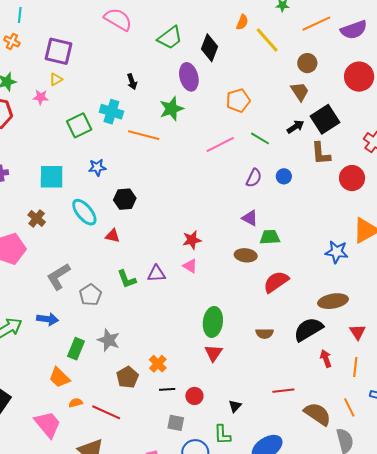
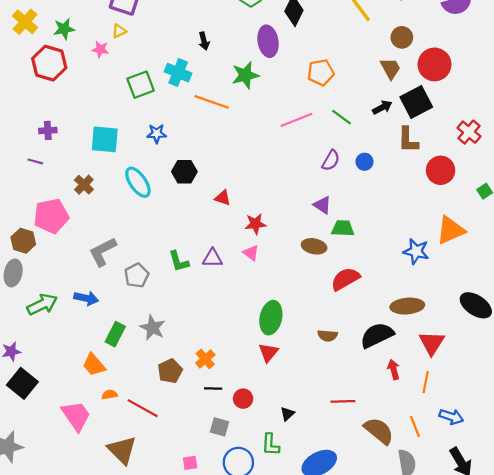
red circle: (359, 77) -> (435, 64), moved
red triangle: (113, 236) -> (223, 198), moved
red triangle: (358, 332) -> (432, 343), size x1.4

